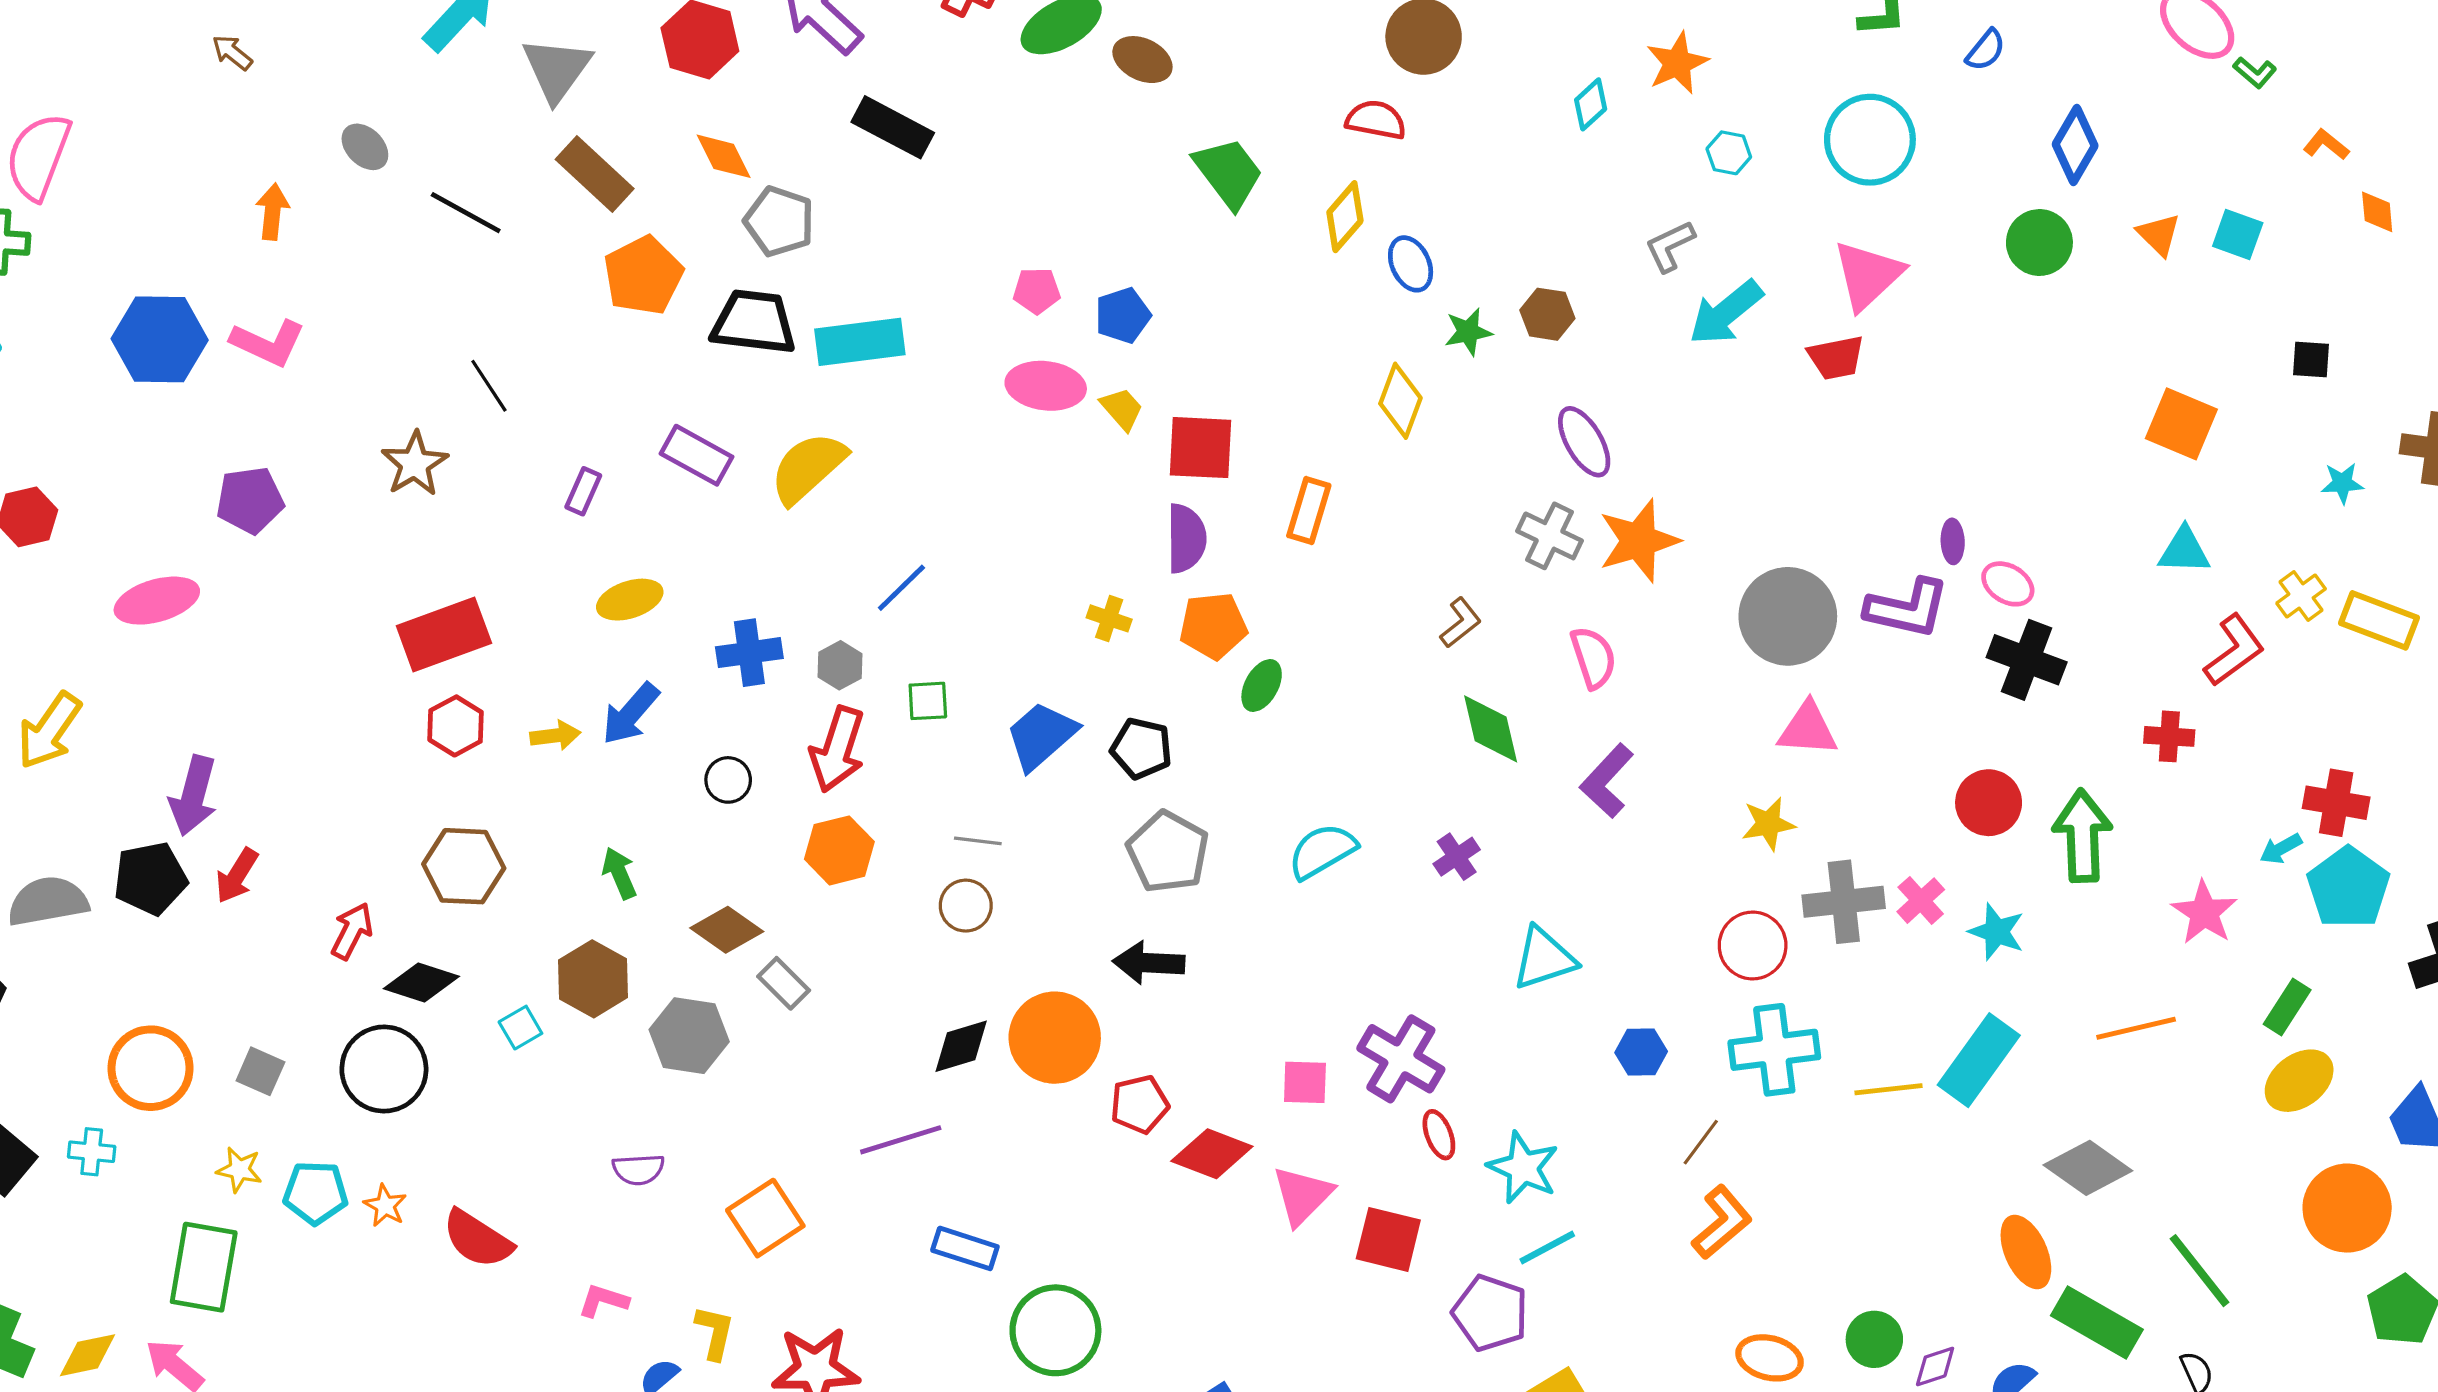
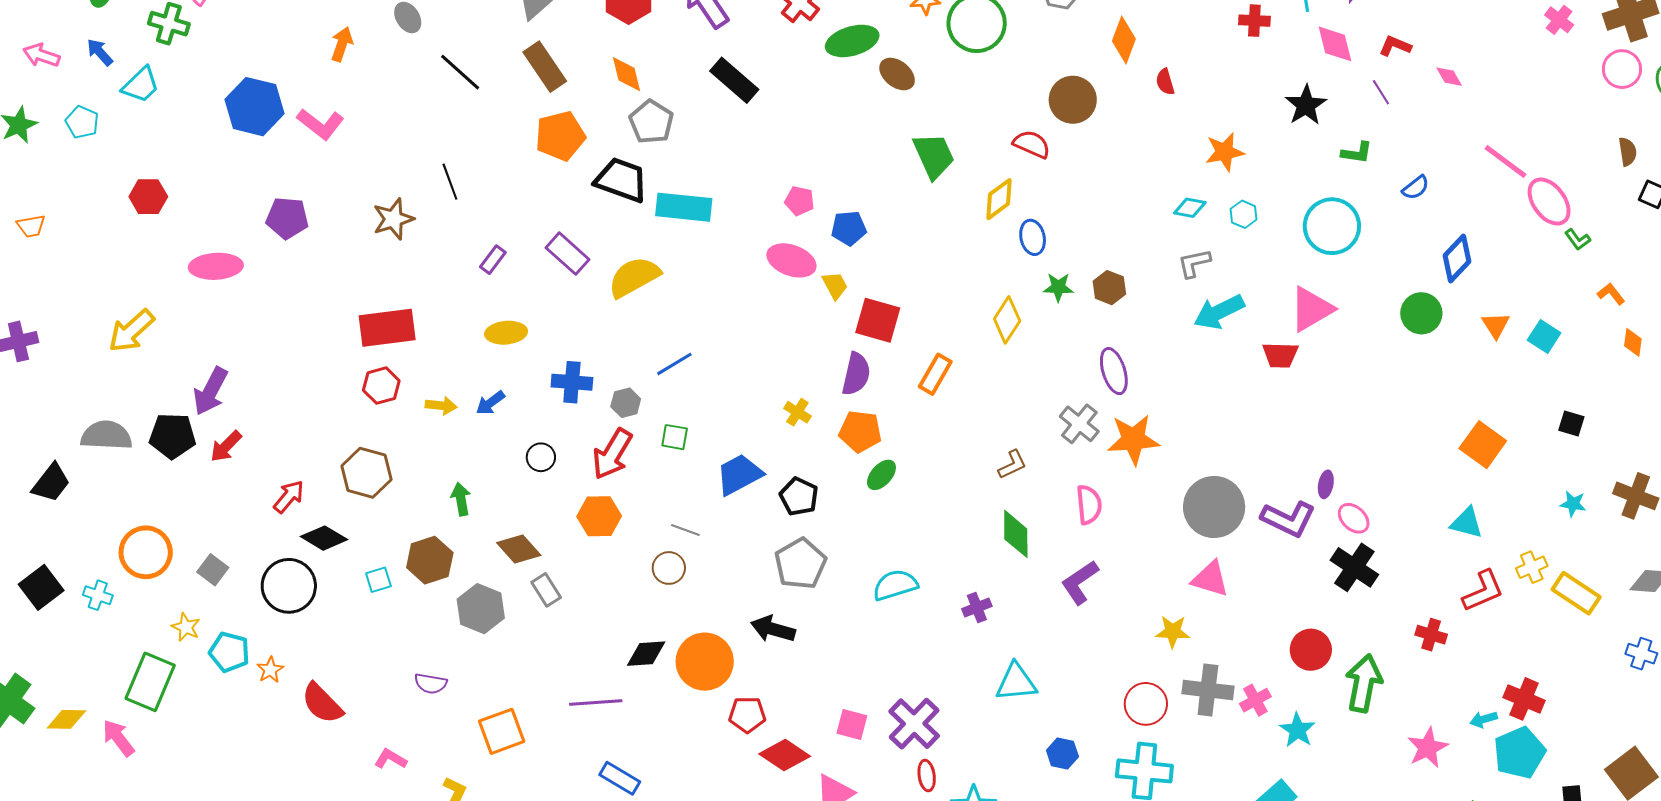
cyan diamond: (1591, 104) -> (1190, 208), moved, turned 40
blue arrow: (631, 714) -> (490, 403), size x0.7

